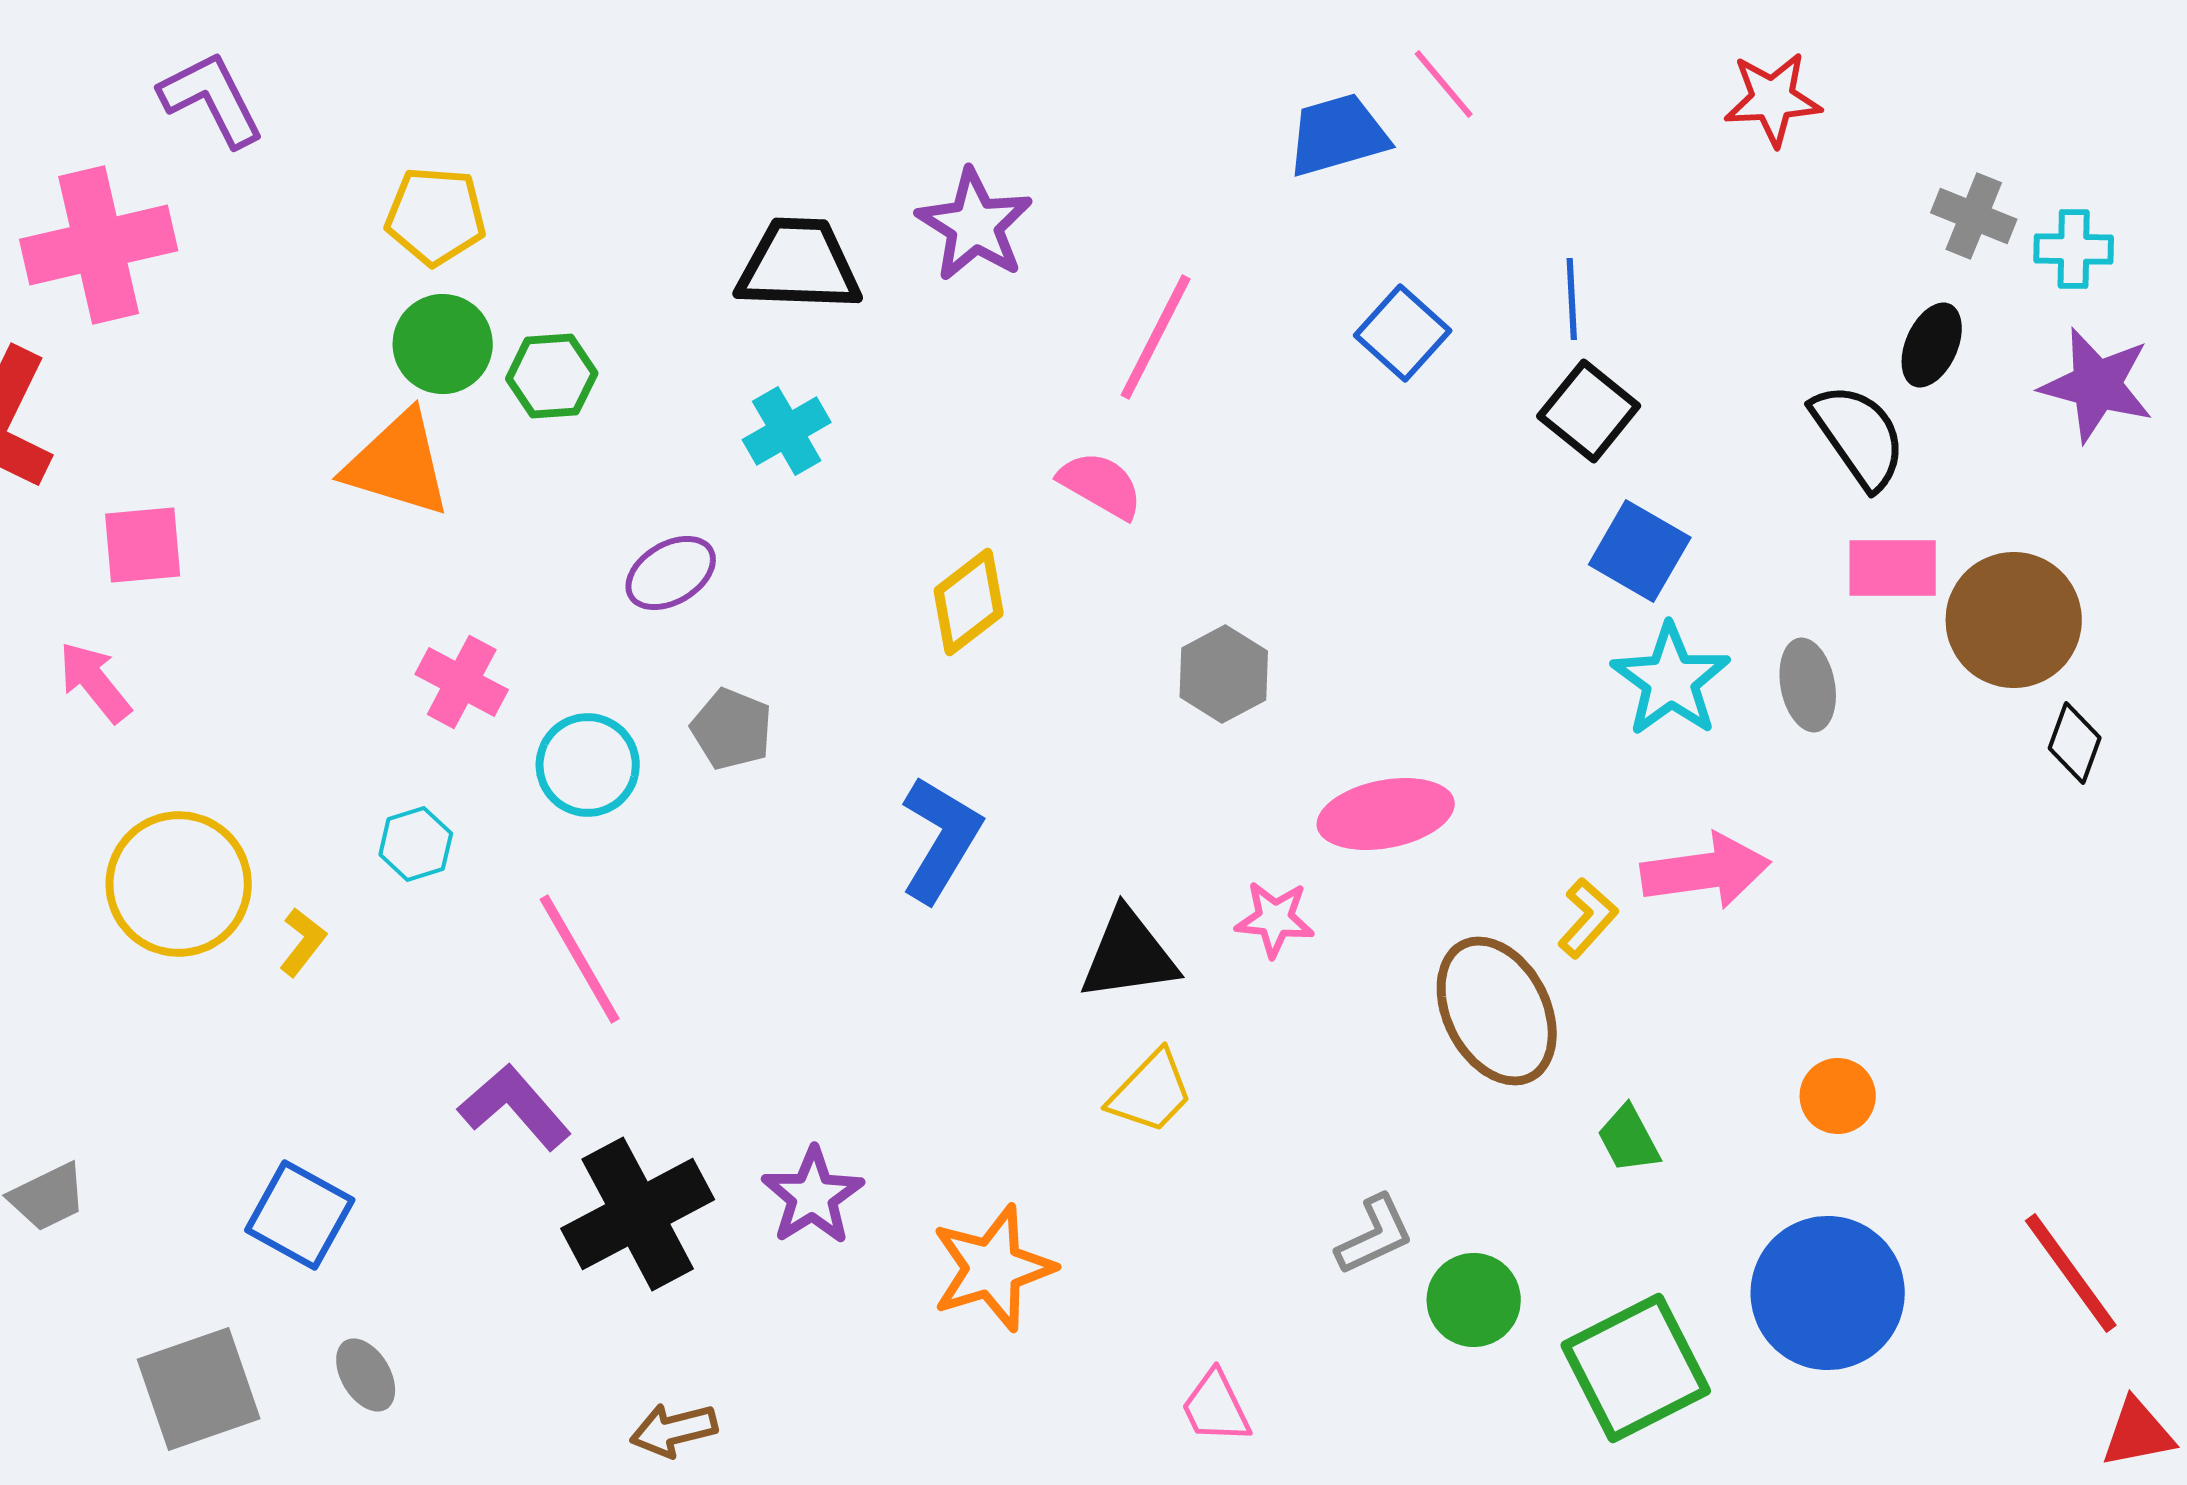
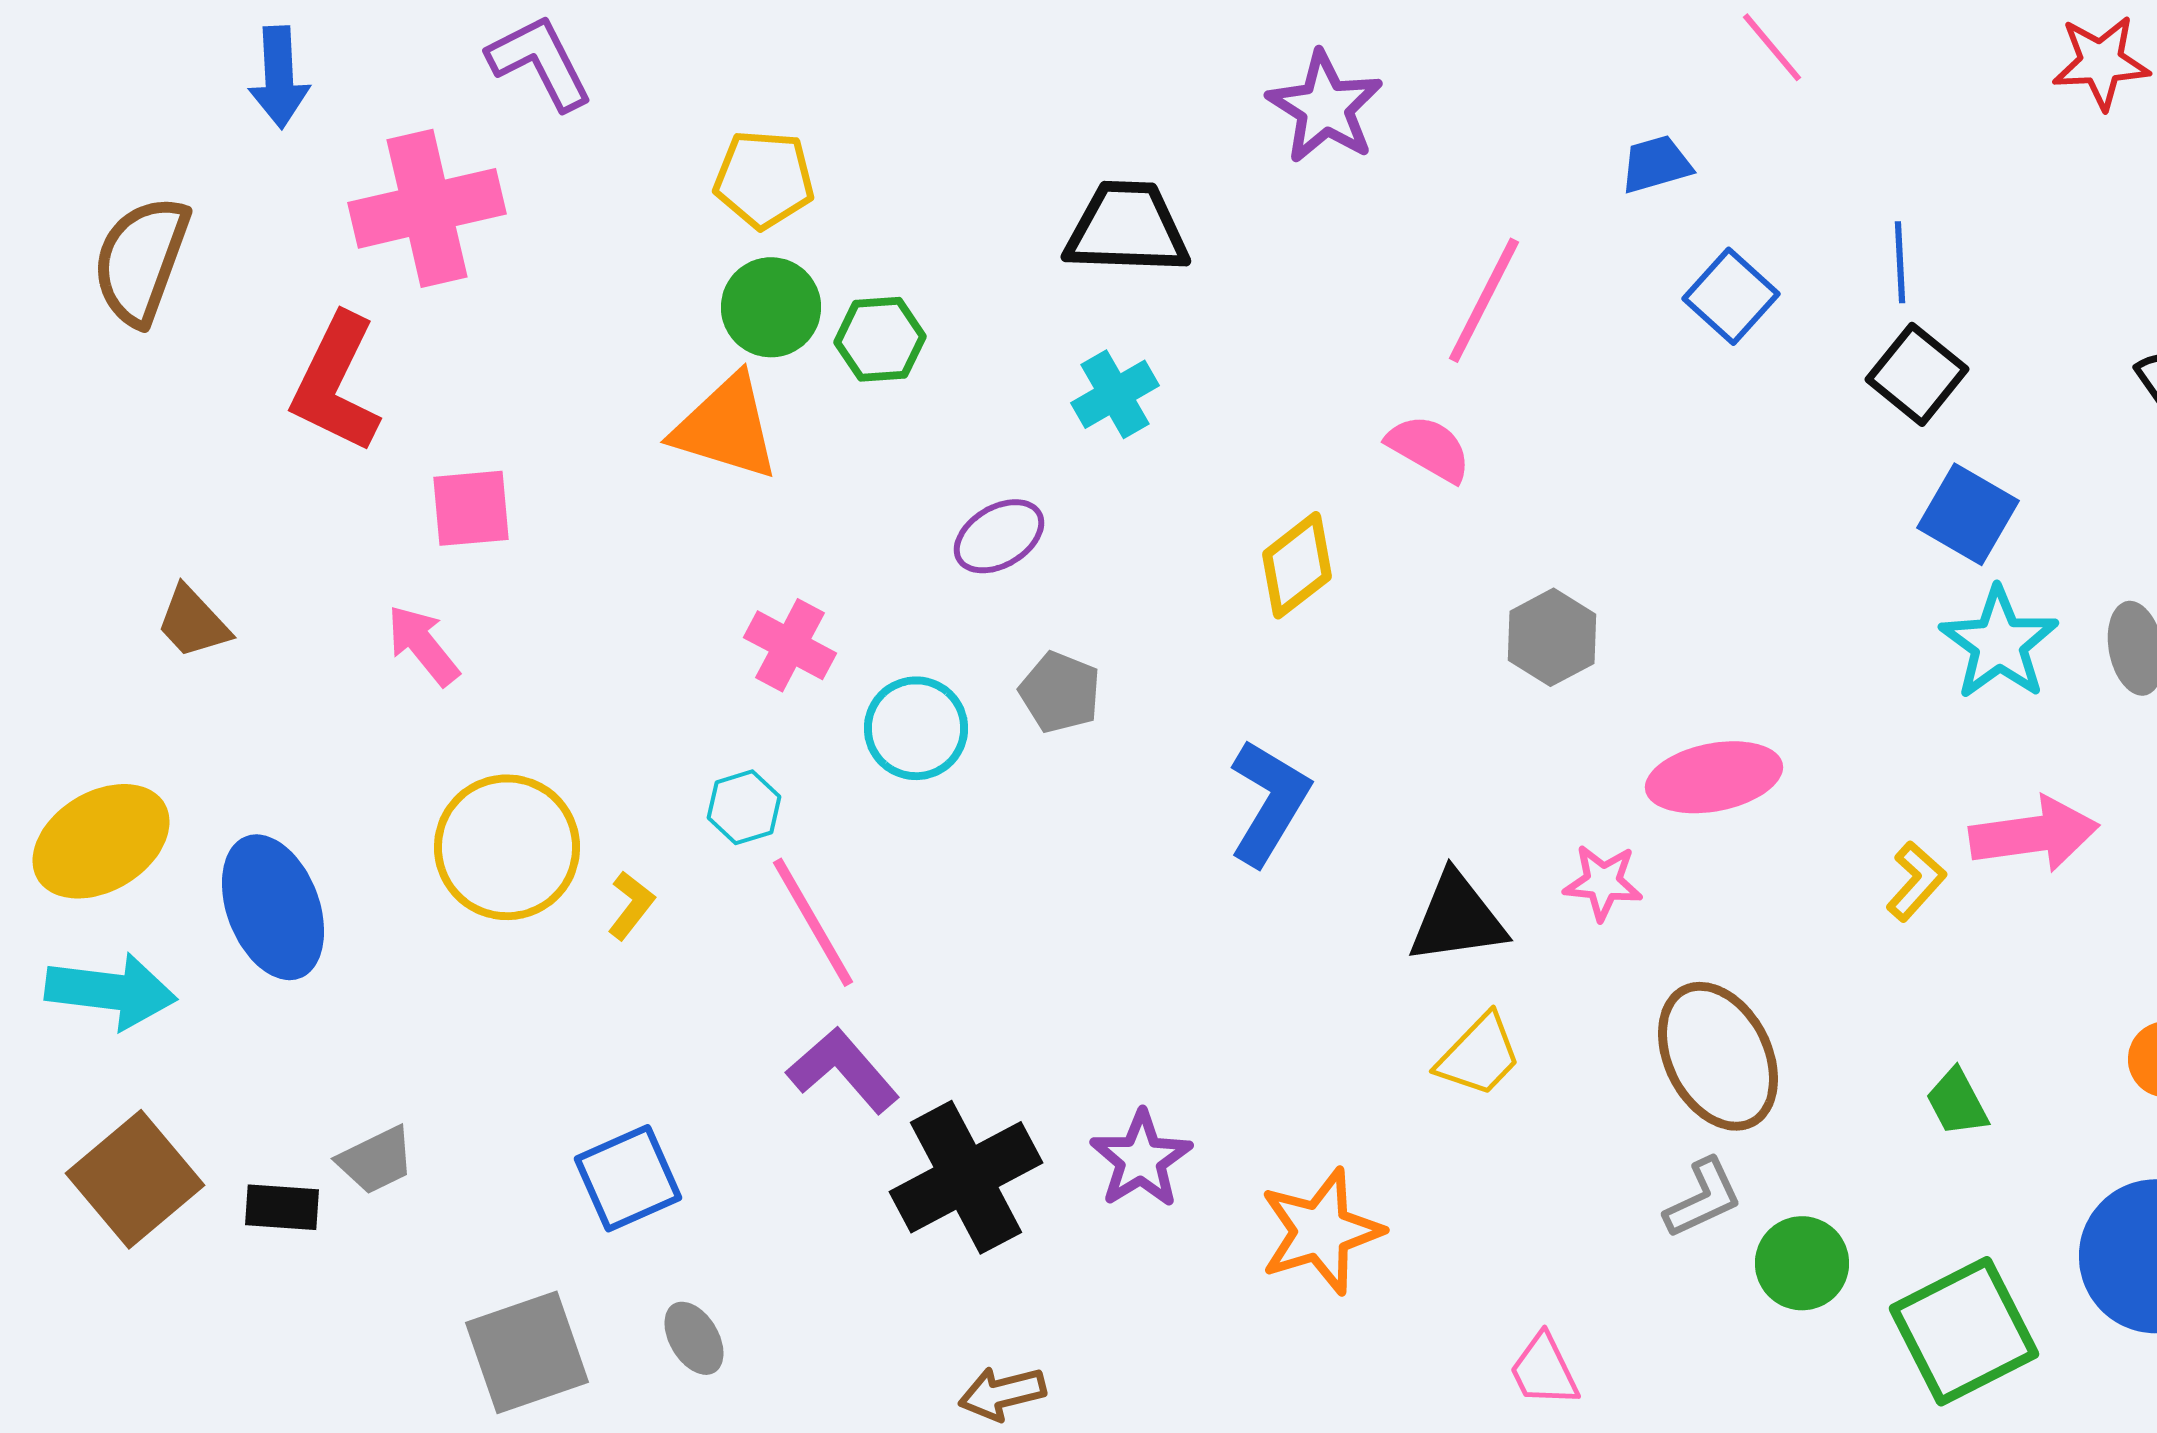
blue trapezoid: (1338, 135) -> (1656, 164), moved, size x0.7
purple star: (975, 225) -> (1325, 107), moved
pink line: (580, 959) -> (813, 922), moved
brown ellipse: (1497, 1011) -> (1718, 1056), moved
blue square: (300, 1215) -> (628, 1178), turned 37

